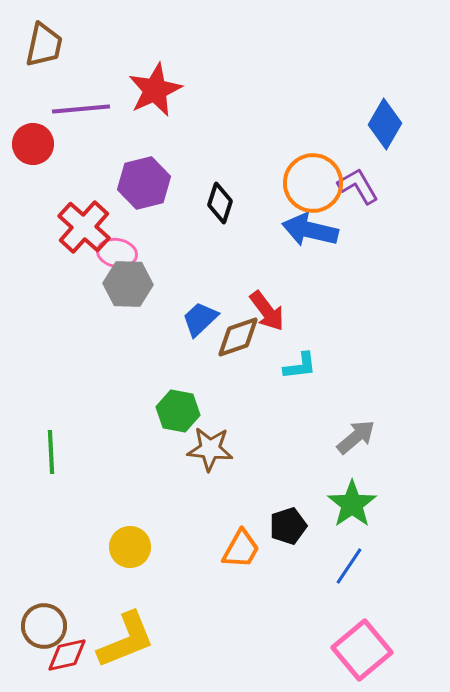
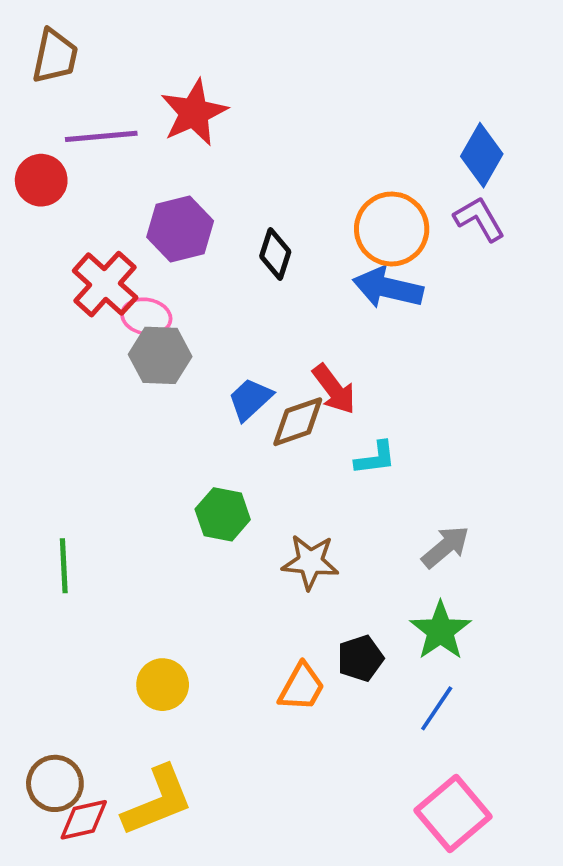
purple L-shape: (358, 186) -> (479, 219), moved
brown star: (210, 449) -> (310, 562), moved

